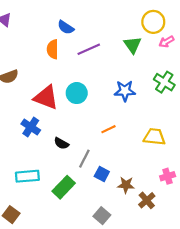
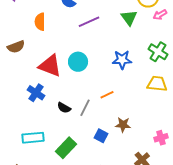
orange semicircle: (53, 49) -> (40, 22), moved
yellow trapezoid: (154, 137) -> (157, 84), moved
gray line: (84, 159) -> (85, 108), moved
brown star: (126, 185) -> (123, 125), moved

